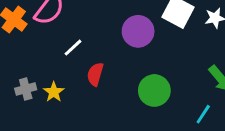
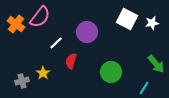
purple circle: (138, 31) -> (87, 32), moved
gray cross: (26, 89) -> (22, 81), moved

